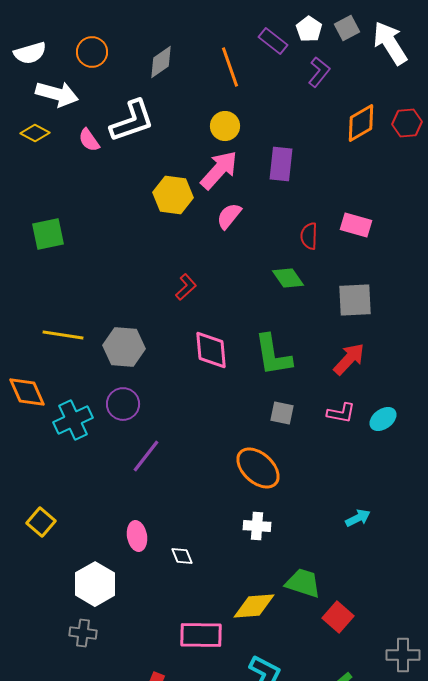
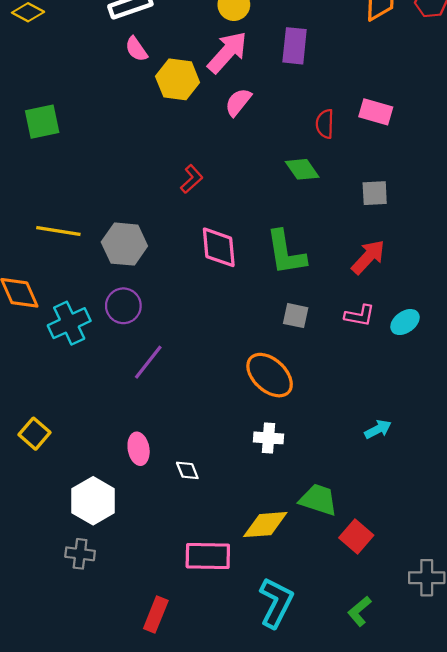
pink semicircle: (89, 140) -> (136, 49), moved
gray square: (355, 300) -> (375, 193), size x0.7

